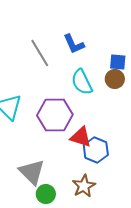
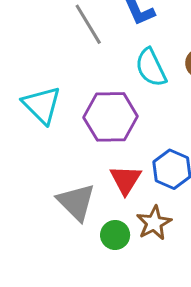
red triangle: (81, 137) -> (126, 180), moved, turned 45
green circle: (46, 194) -> (115, 235), moved

